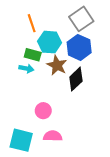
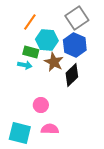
orange line: (32, 23) -> (30, 22), turned 54

